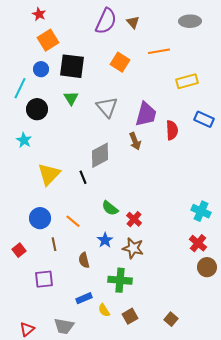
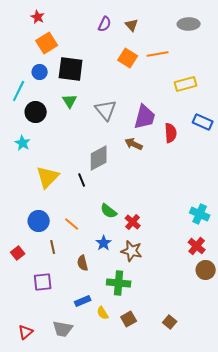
purple semicircle: (106, 21) -> (105, 24), size x0.6
orange square: (120, 62) -> (128, 58), moved
brown arrow: (135, 141) -> (134, 144), turned 138

